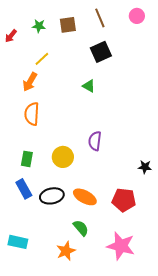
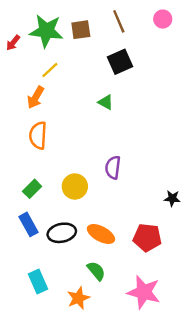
green star: (39, 26) -> (46, 31), size x2.0
green rectangle: (27, 159) -> (32, 189), turned 35
cyan rectangle: (18, 242) -> (38, 282), moved, turned 54

